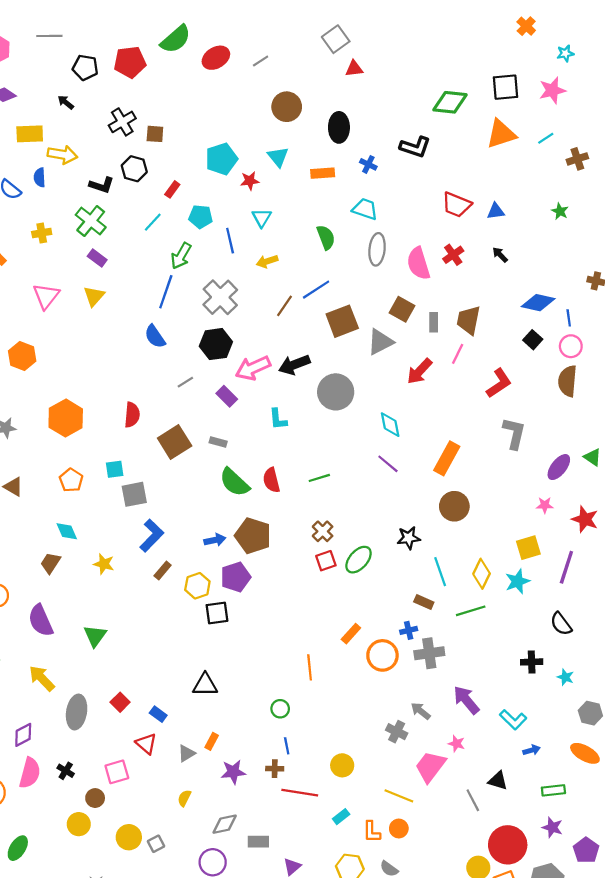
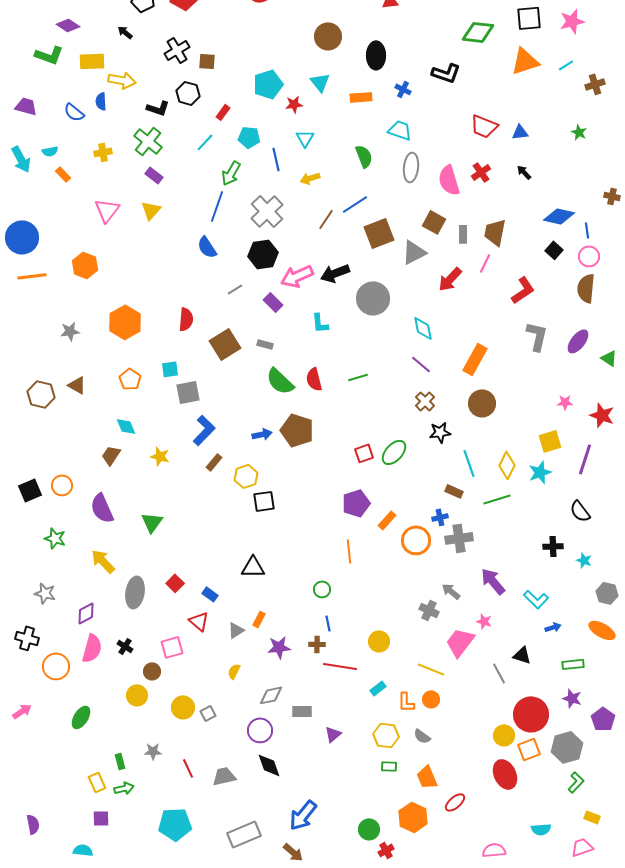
purple ellipse: (559, 467) -> (578, 341), moved
brown cross: (323, 531) -> (425, 401), moved
purple pentagon: (236, 577) -> (356, 503), moved

